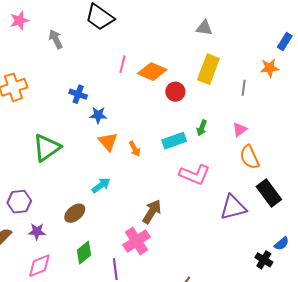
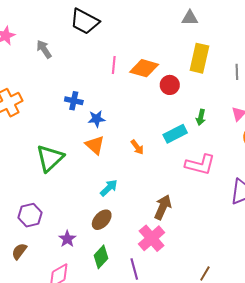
orange triangle: (108, 142) -> (95, 145), moved
brown ellipse: (75, 213) -> (102, 220), moved
purple star: (37, 231) -> (67, 239), moved, turned -30

